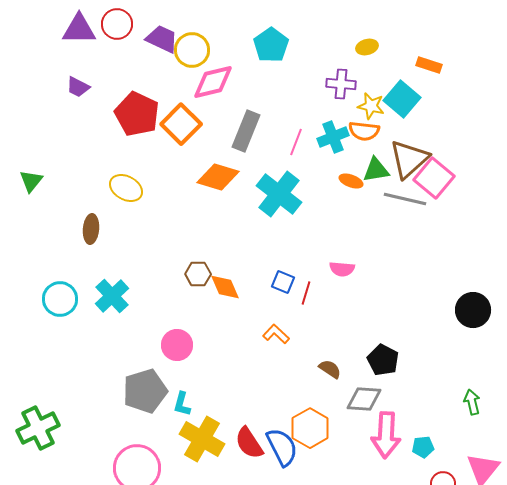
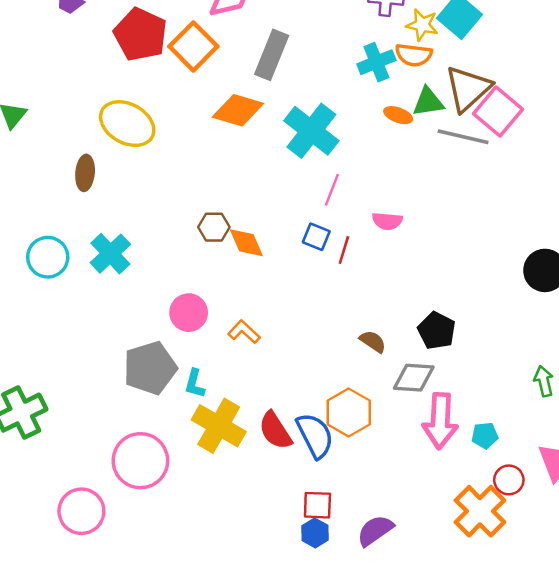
pink line: (296, 142) -> (332, 190), moved
yellow ellipse: (126, 188) -> (127, 124), size x1.4
orange L-shape: (276, 334) -> (244, 332), moved

